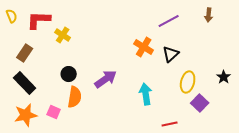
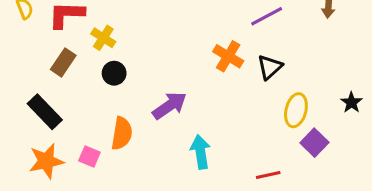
brown rectangle: (25, 53) -> (63, 62), moved
black circle: (69, 74) -> (114, 73), moved
cyan arrow: (146, 94) -> (200, 152), moved

